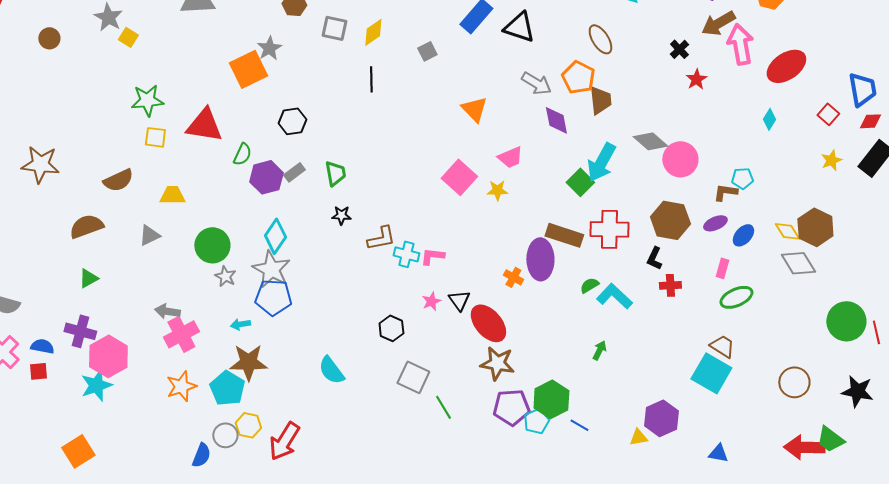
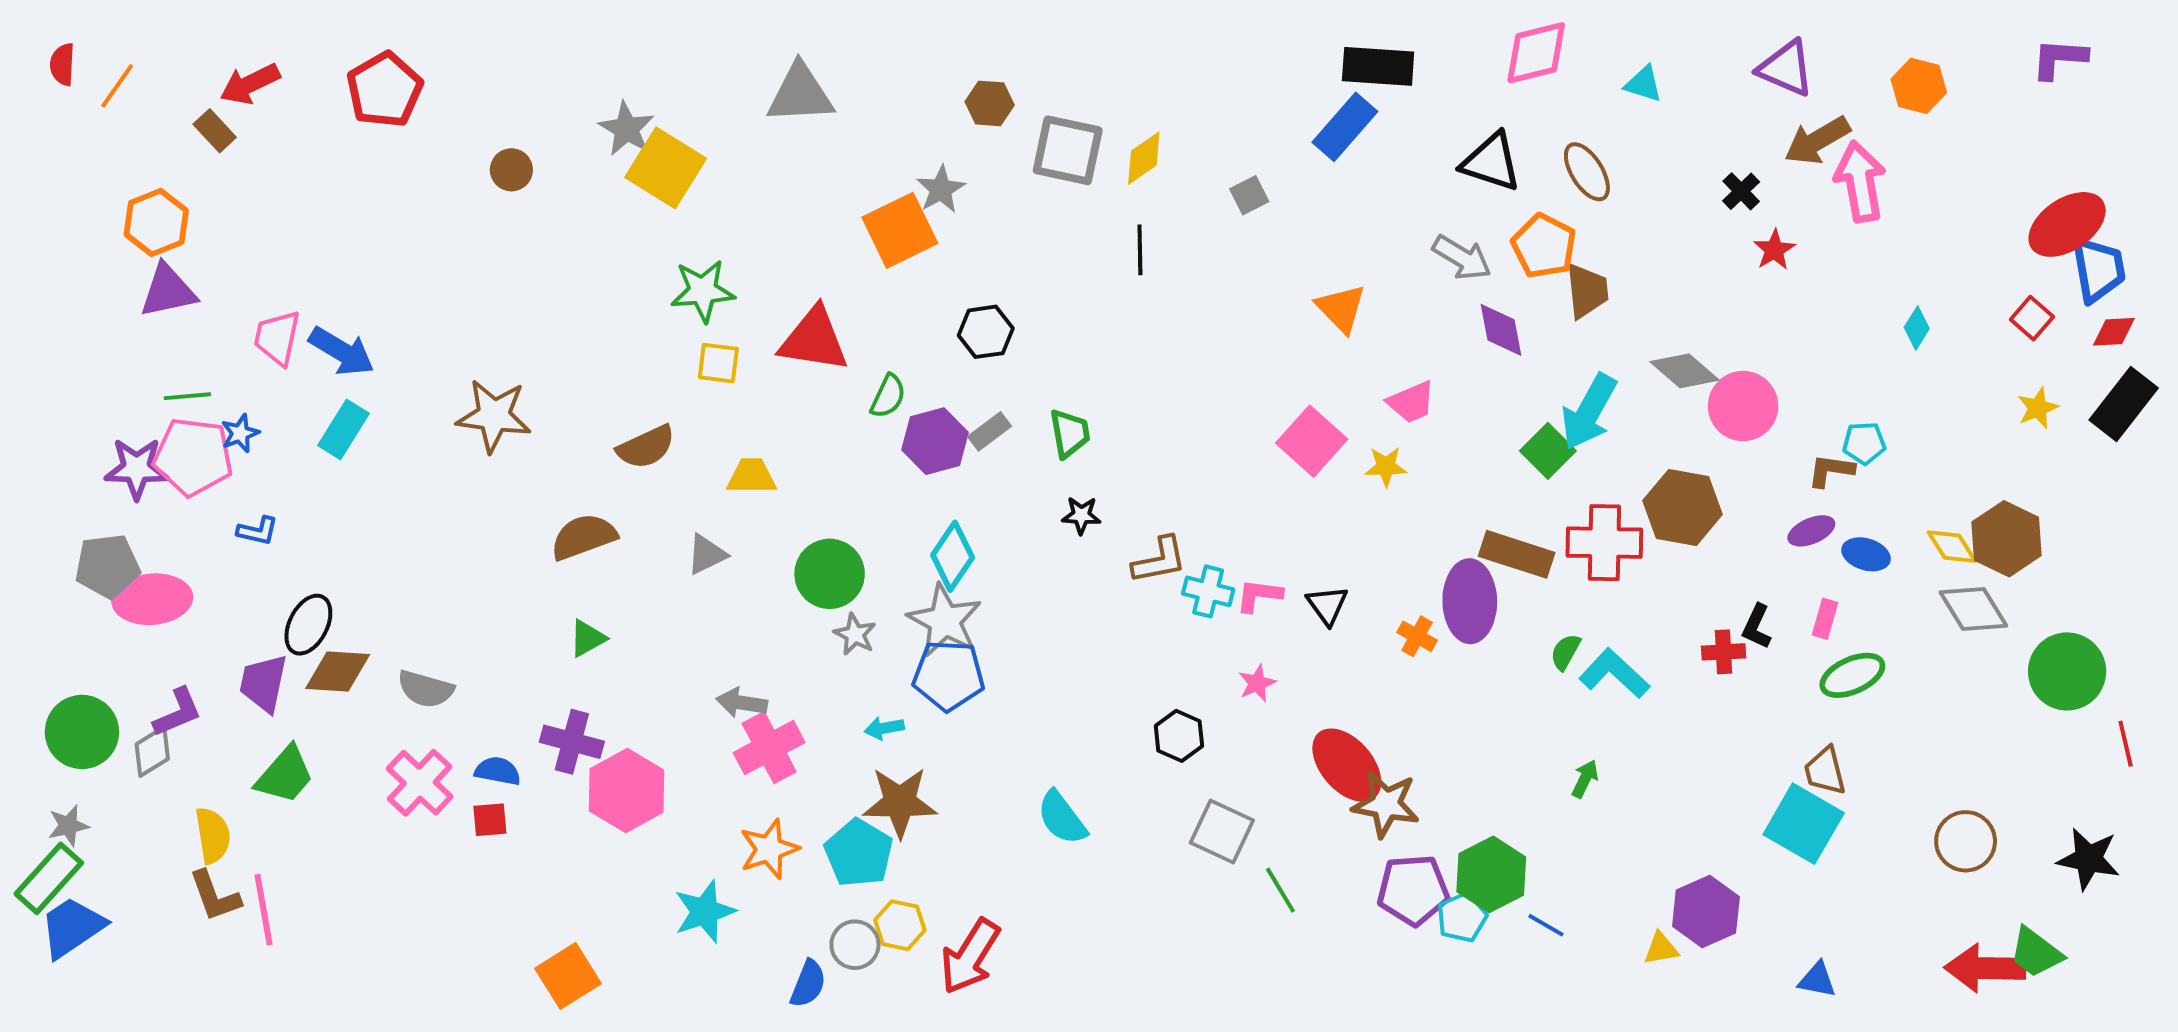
black triangle: (519, 27) -> (1491, 162), moved
gray square: (334, 28) -> (1068, 150), size x1.4
yellow square: (128, 37) -> (666, 168), size x2.0
red ellipse: (786, 66) -> (2067, 224), moved
brown hexagon: (670, 220) -> (1683, 507), moved
blue ellipse: (743, 235) -> (1866, 554), turned 65
black L-shape: (654, 258) -> (1757, 627), moved
green semicircle: (589, 285) -> (1565, 652), turned -30
black triangle: (459, 300) -> (1327, 605), moved
green circle: (846, 321) -> (2067, 671), moved
red ellipse: (488, 323) -> (1347, 765), moved
brown trapezoid: (722, 346) -> (1825, 771), turned -136
cyan star: (96, 385) -> (705, 912), moved

